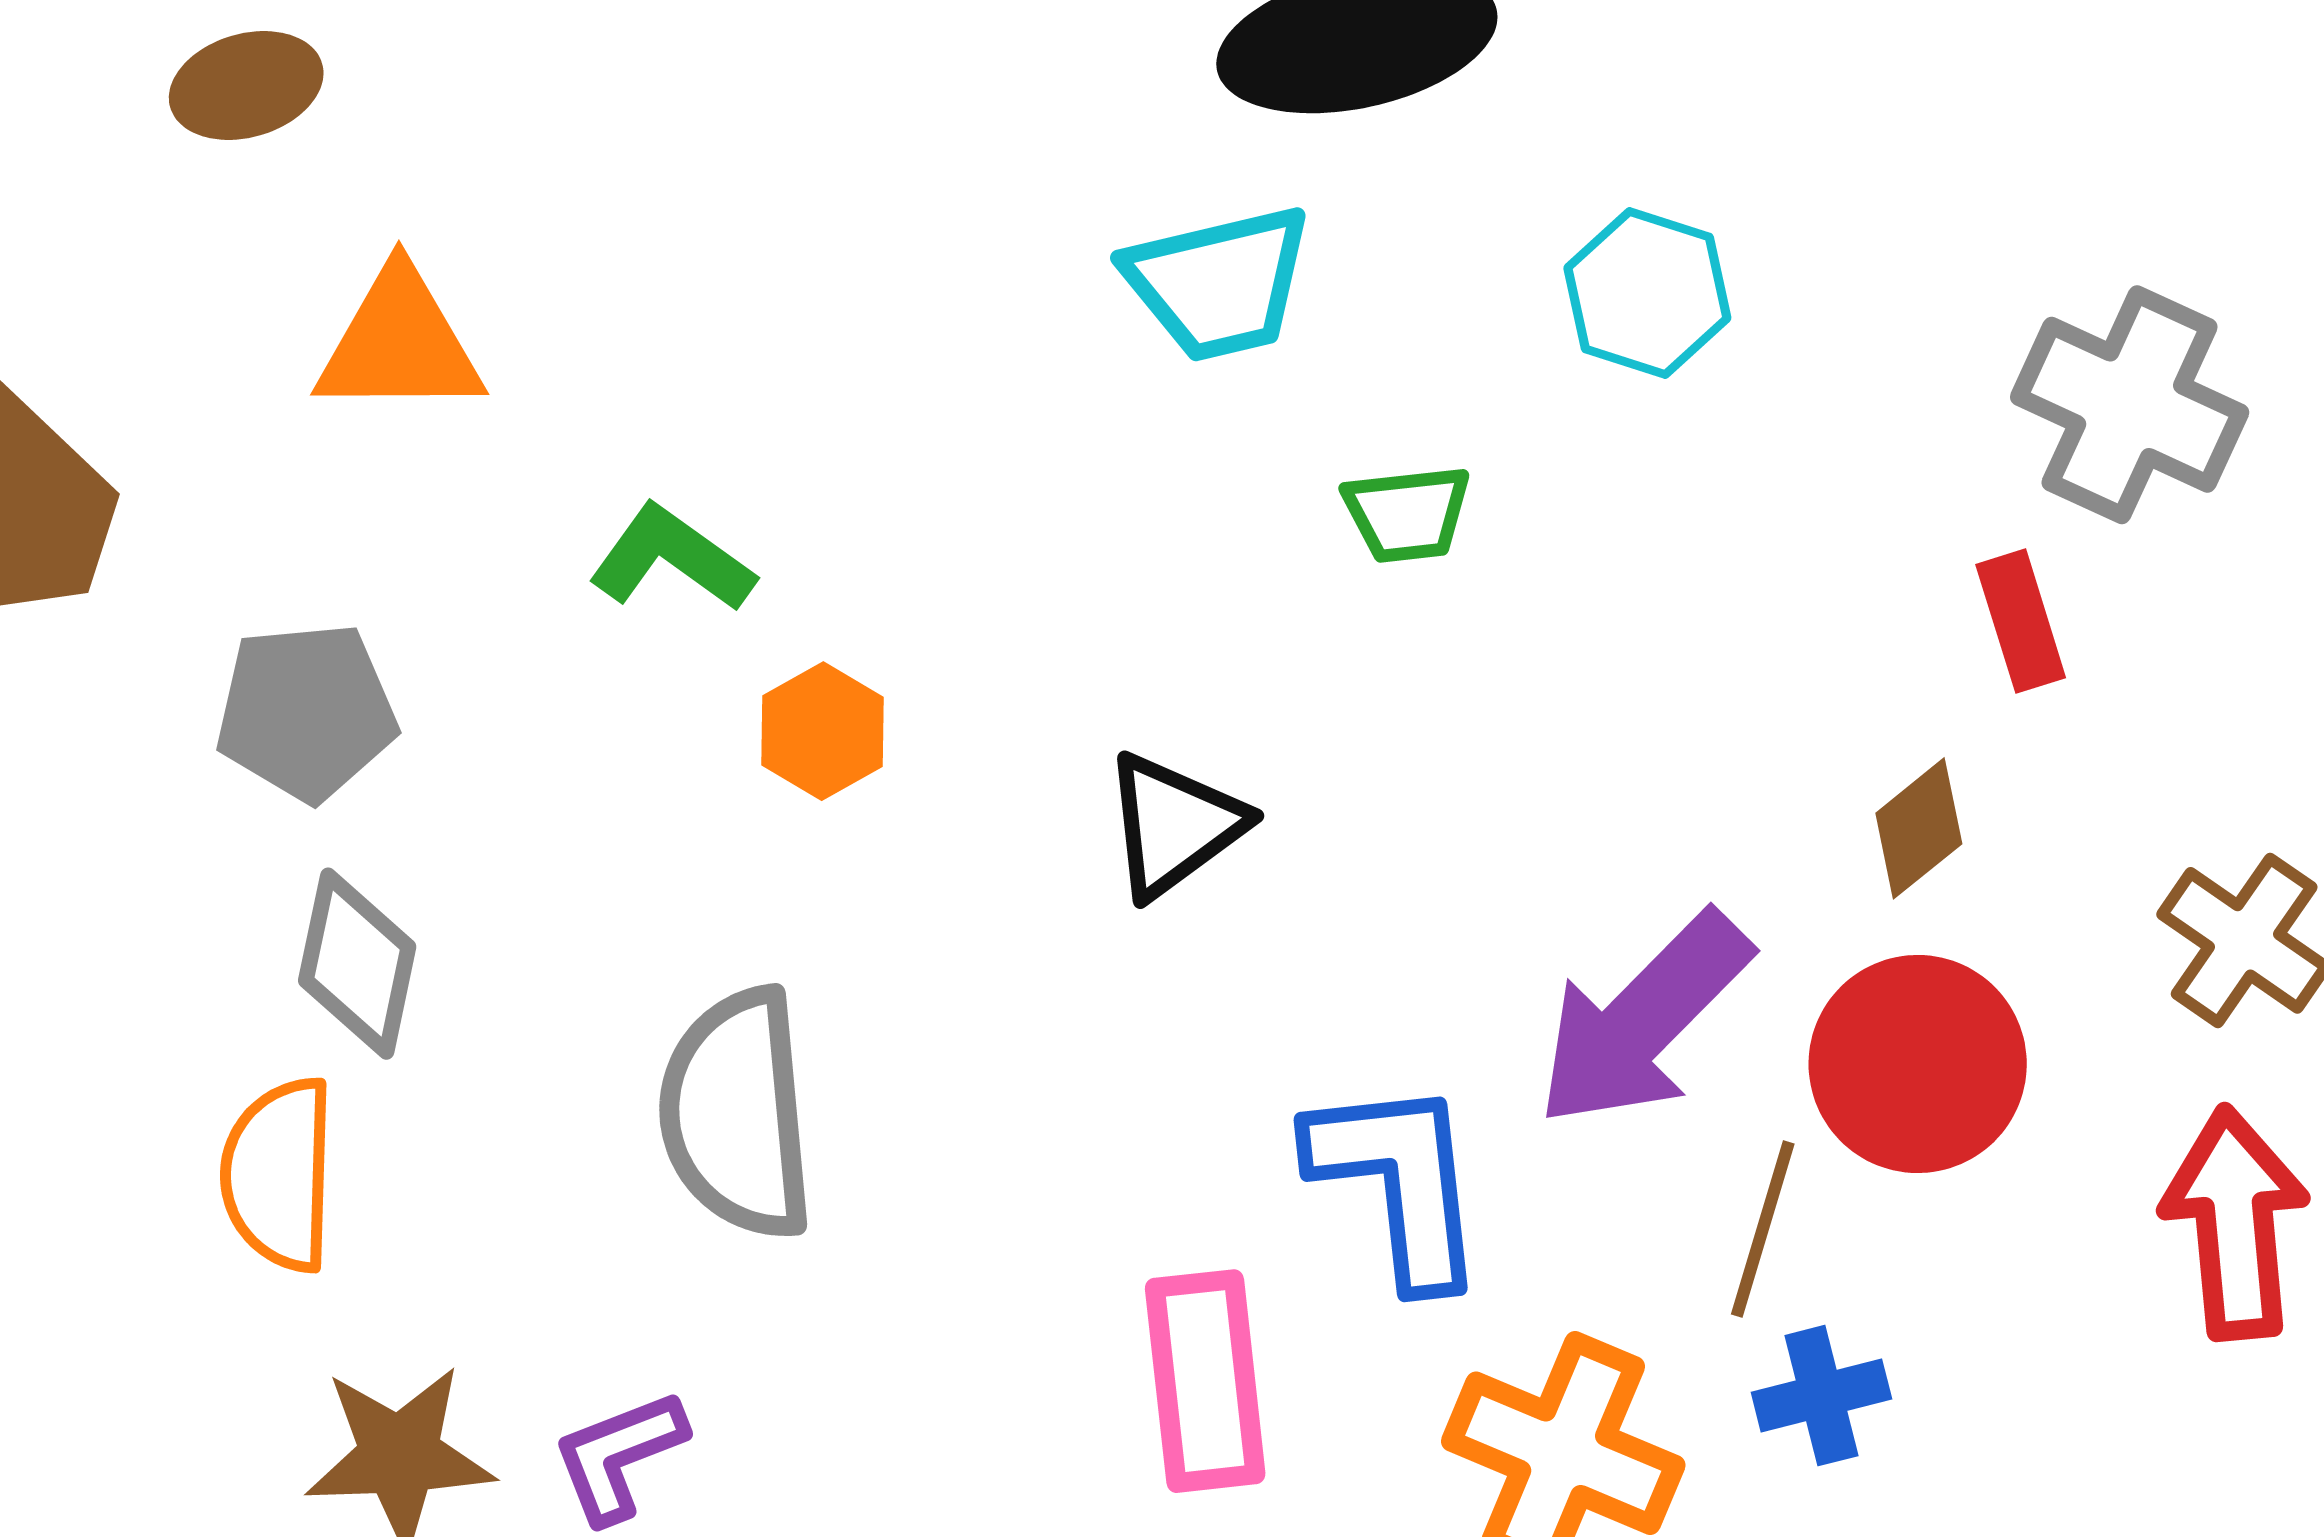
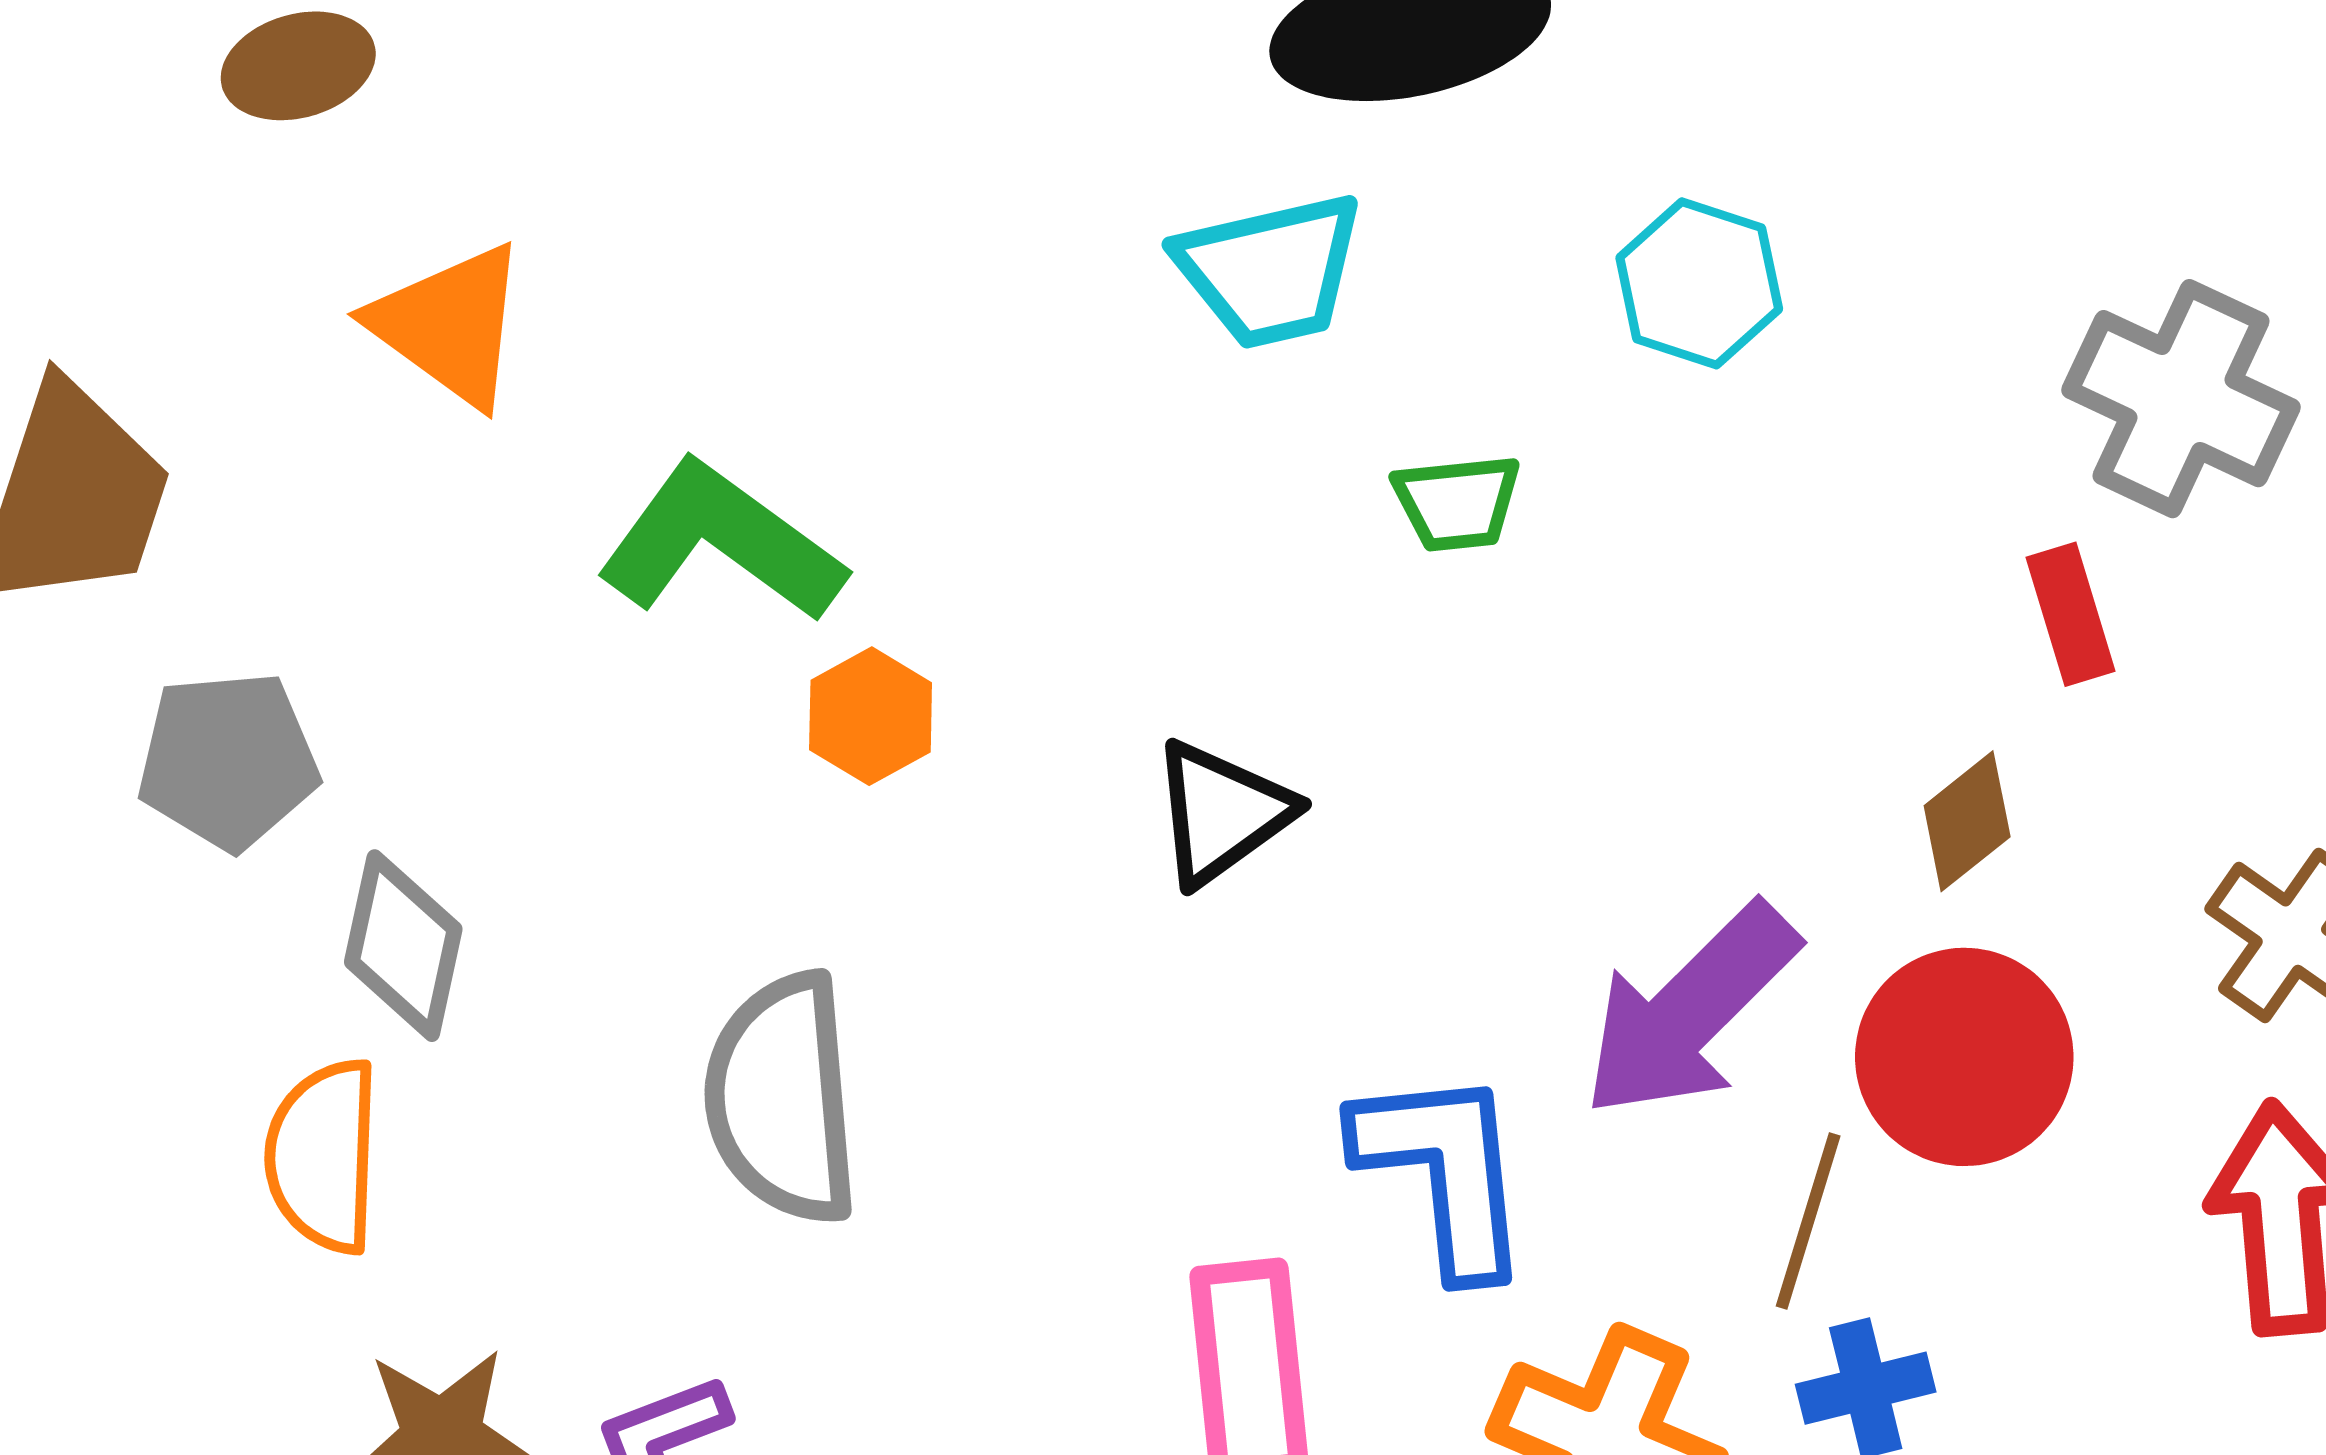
orange triangle: (399, 343) -> (450, 325), turned 36
green L-shape: (672, 559) -> (721, 542), size x1.5
gray pentagon: (306, 712) -> (228, 760), moved

